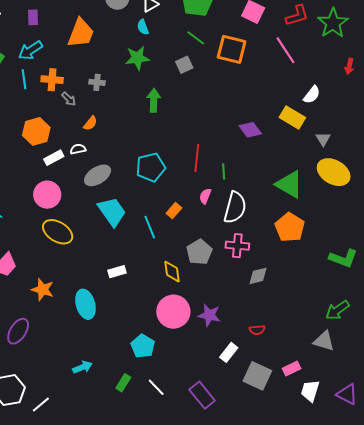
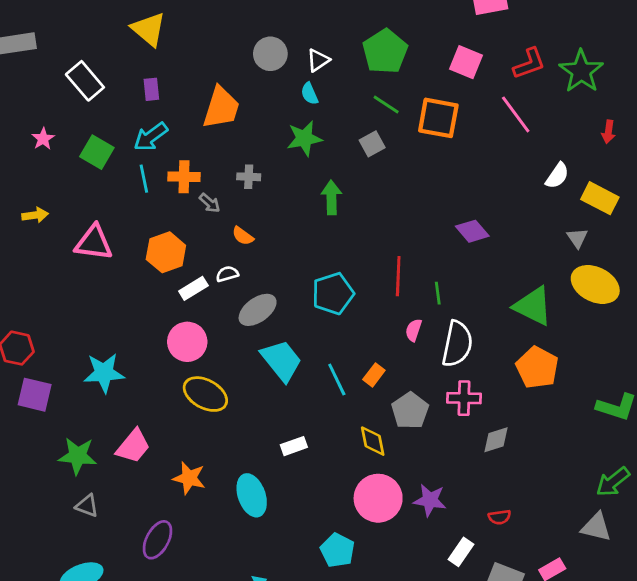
yellow rectangle: (292, 117) -> (600, 198), moved
orange semicircle: (90, 123) -> (243, 236), turned 91
orange rectangle: (174, 211) -> (374, 375), moved

